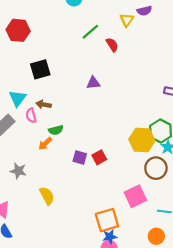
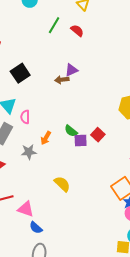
brown arrow: (44, 104) -> (62, 80), moved
pink semicircle: (31, 116) -> (25, 117), turned 32
green semicircle: (56, 130) -> (71, 131), moved, turned 72
gray star: (18, 171) -> (29, 152), moved

